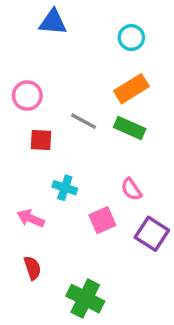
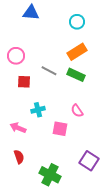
cyan cross: (65, 188) -> (38, 110), turned -32
pink square: (102, 220) -> (60, 129), turned 35
purple square: (152, 234) -> (89, 161), moved

